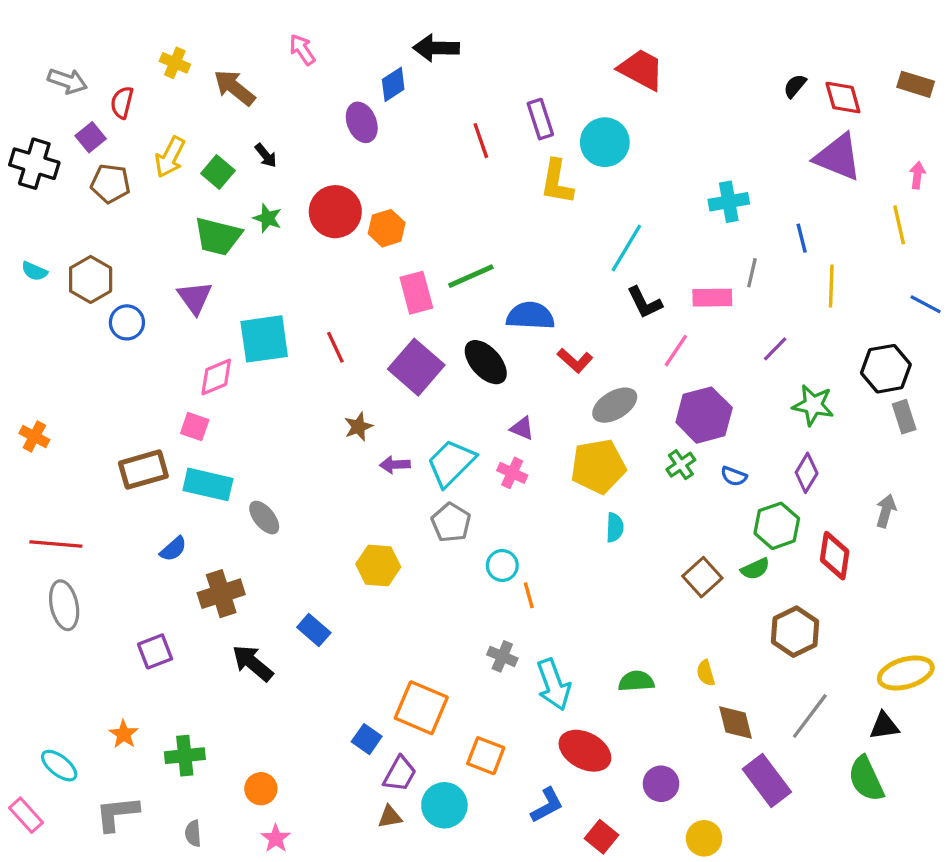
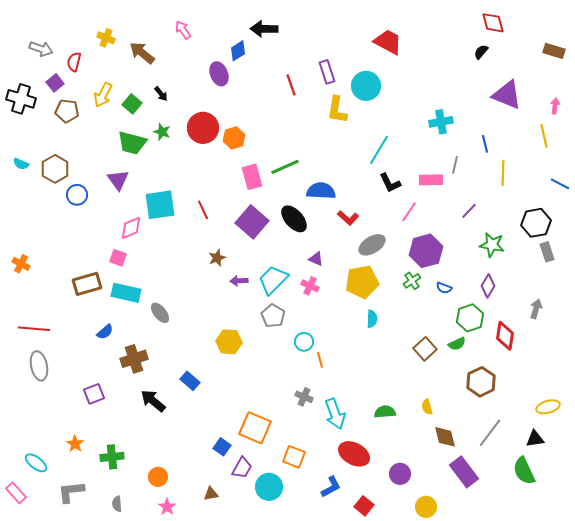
red diamond: (843, 98) -> (493, 23), moved
yellow ellipse: (906, 673) -> (548, 407), size x0.7
brown triangle: (390, 817) -> (211, 494), moved

